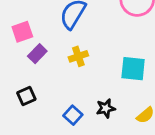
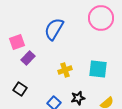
yellow cross: (78, 56) -> (65, 70), moved
black square: (26, 96) -> (20, 89), turned -32

